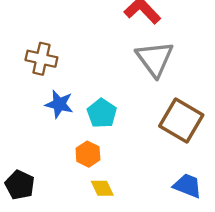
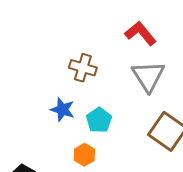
brown cross: (41, 59) -> (83, 68), moved

